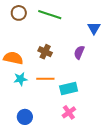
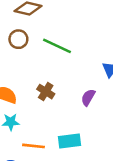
orange line: (45, 79) -> (33, 146), moved

